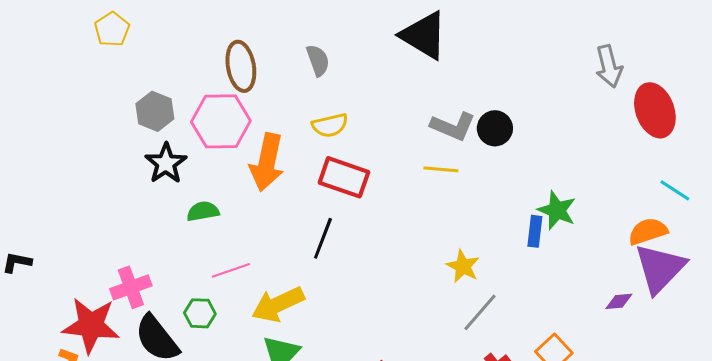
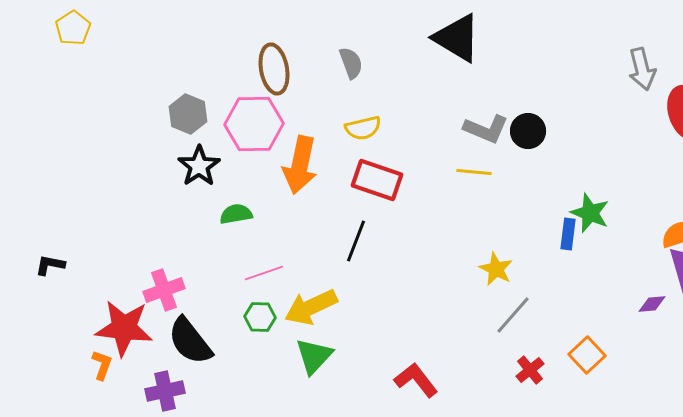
yellow pentagon: (112, 29) -> (73, 28), moved
green hexagon: (200, 313) -> (260, 317), moved

